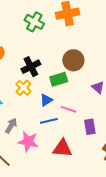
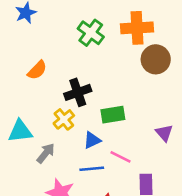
brown circle: (73, 60) -> (156, 59), moved
gray arrow: (11, 126) -> (46, 153), moved

